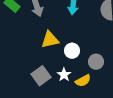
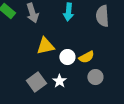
gray circle: (96, 62) -> (95, 77), moved
yellow semicircle: (83, 81) -> (86, 57), moved

